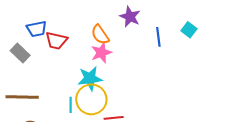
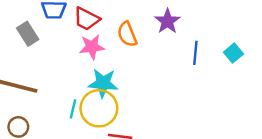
red trapezoid: (56, 41) -> (87, 19), moved
pink star: (101, 53) -> (92, 47), moved

